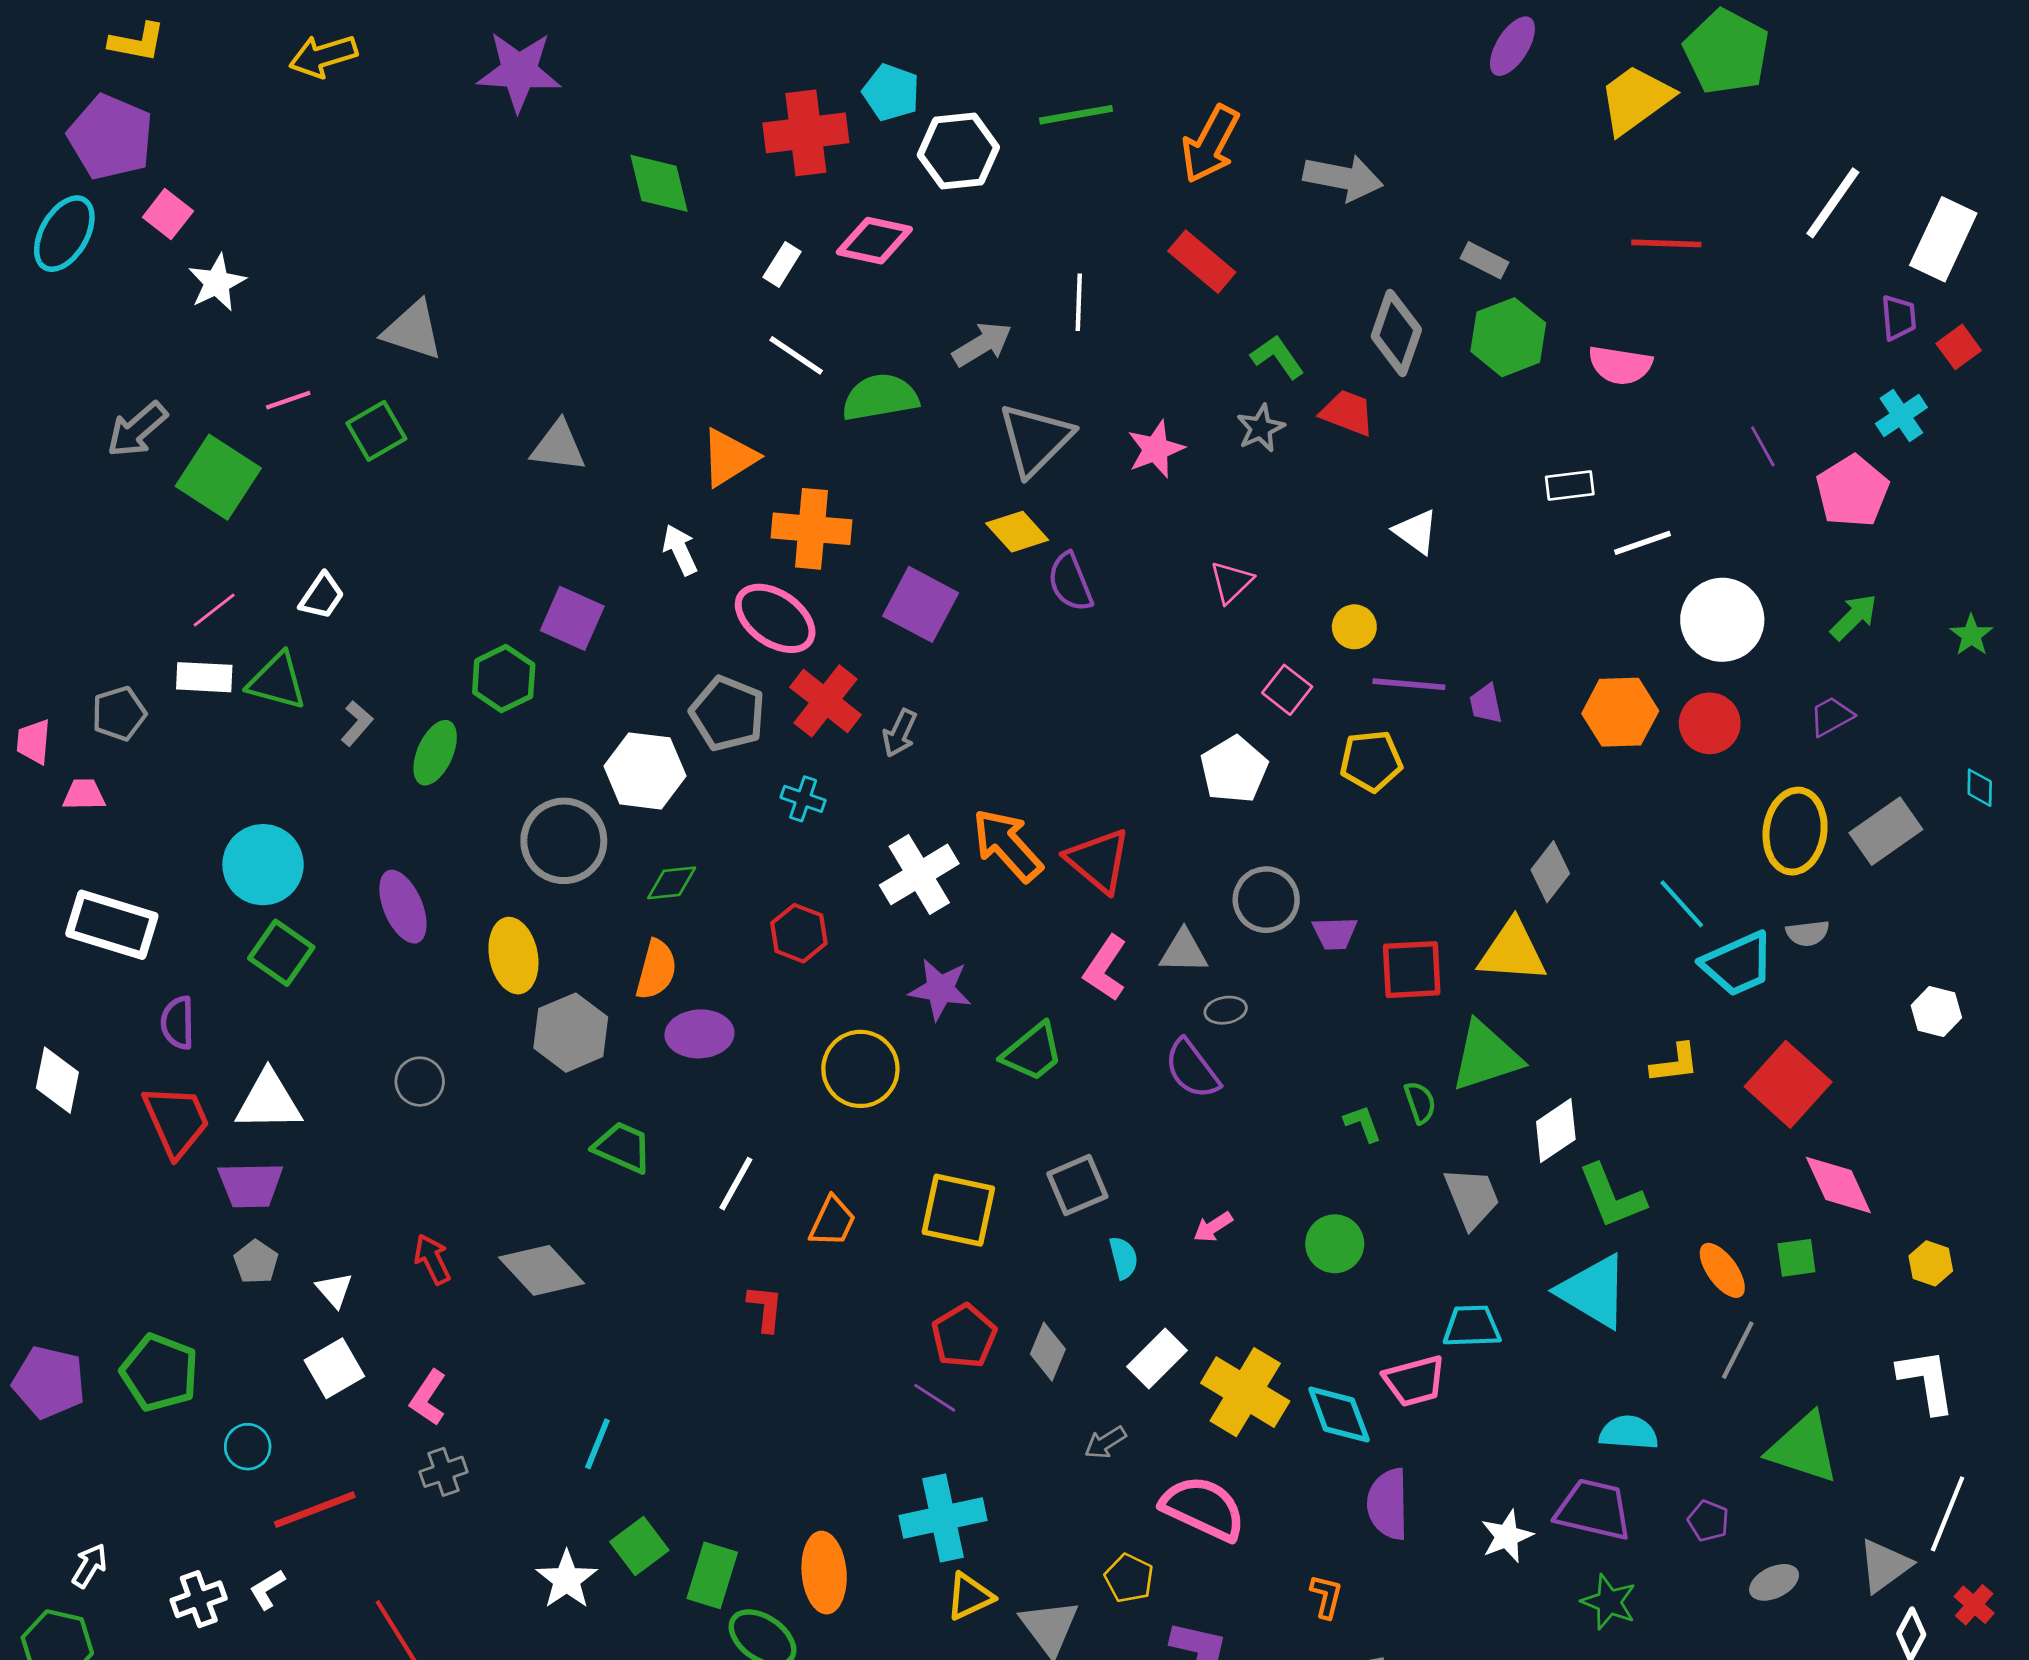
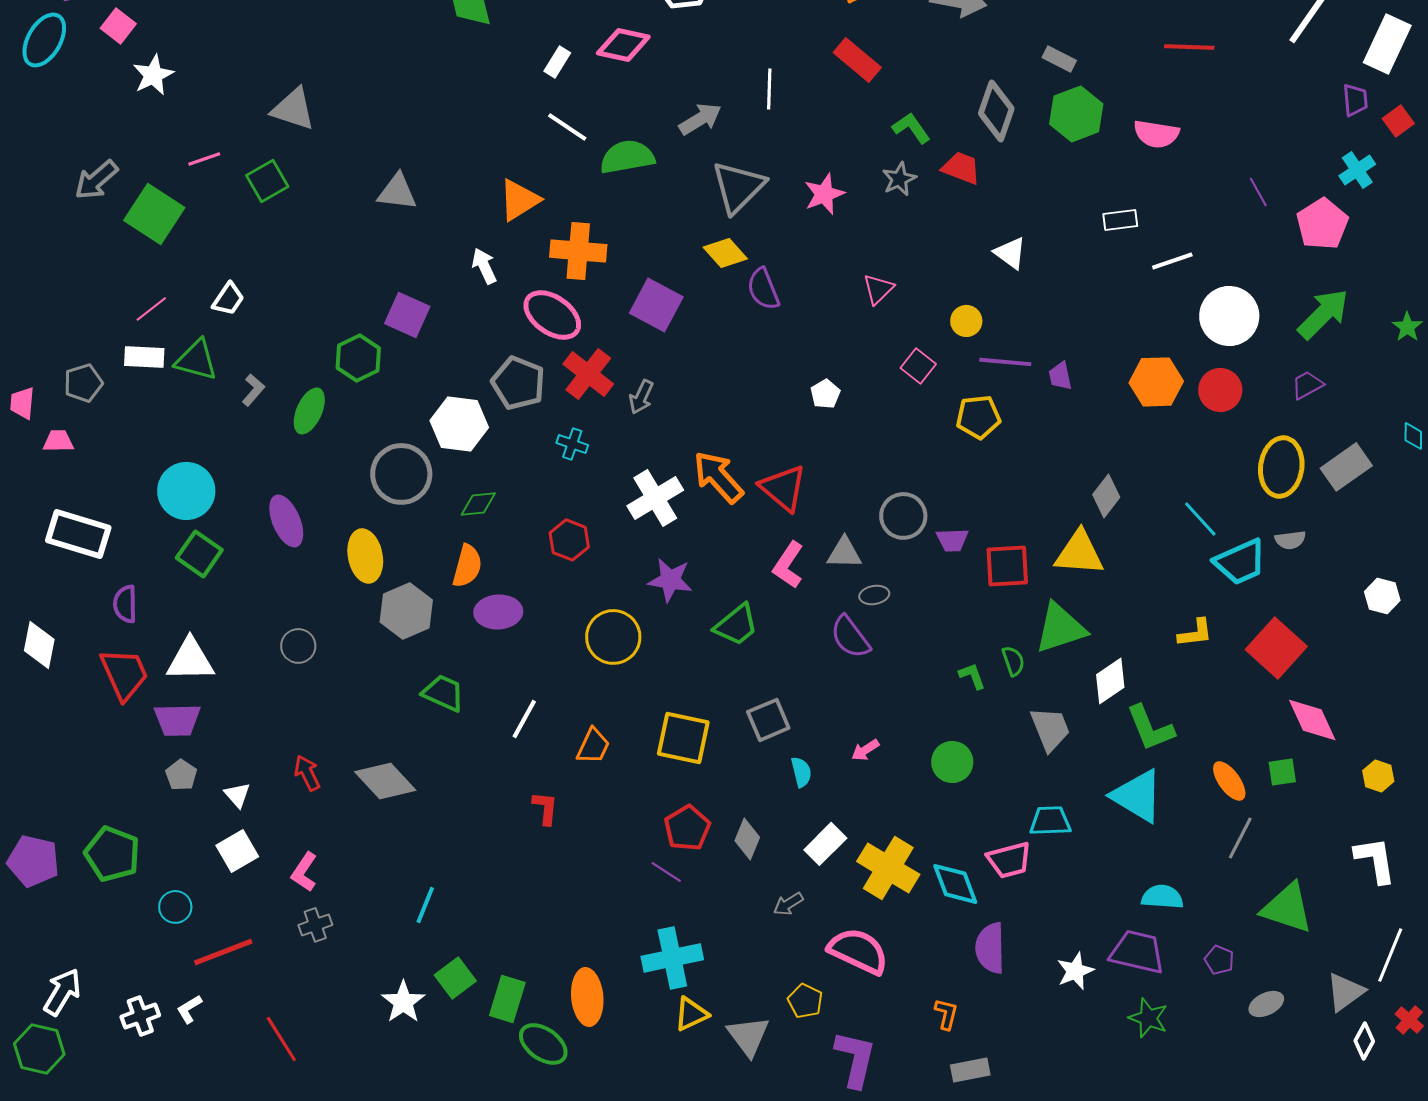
green arrow: (1854, 617) -> (1323, 314), size x1.5
white pentagon: (1234, 770) -> (825, 394), moved, size x0.6
white arrow: (90, 1566) -> (62, 992), size x1.5

